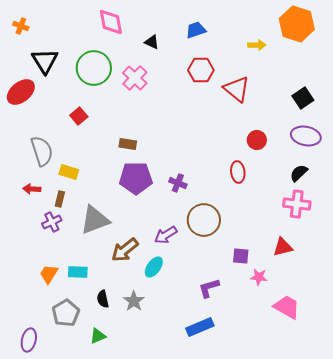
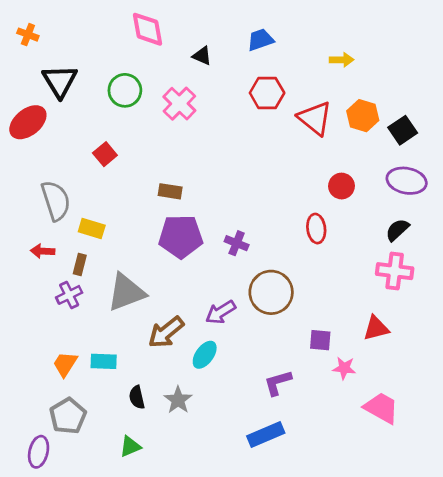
orange hexagon: (297, 24) -> (363, 116), moved, size x0.7
green circle: (94, 68) -> (125, 90), size x0.7
gray pentagon: (66, 313) -> (68, 416), moved

